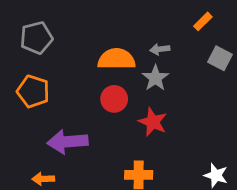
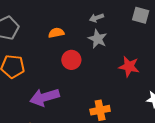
orange semicircle: (117, 59) -> (56, 33), moved, size x0.6
red star: (153, 122) -> (129, 67), moved

